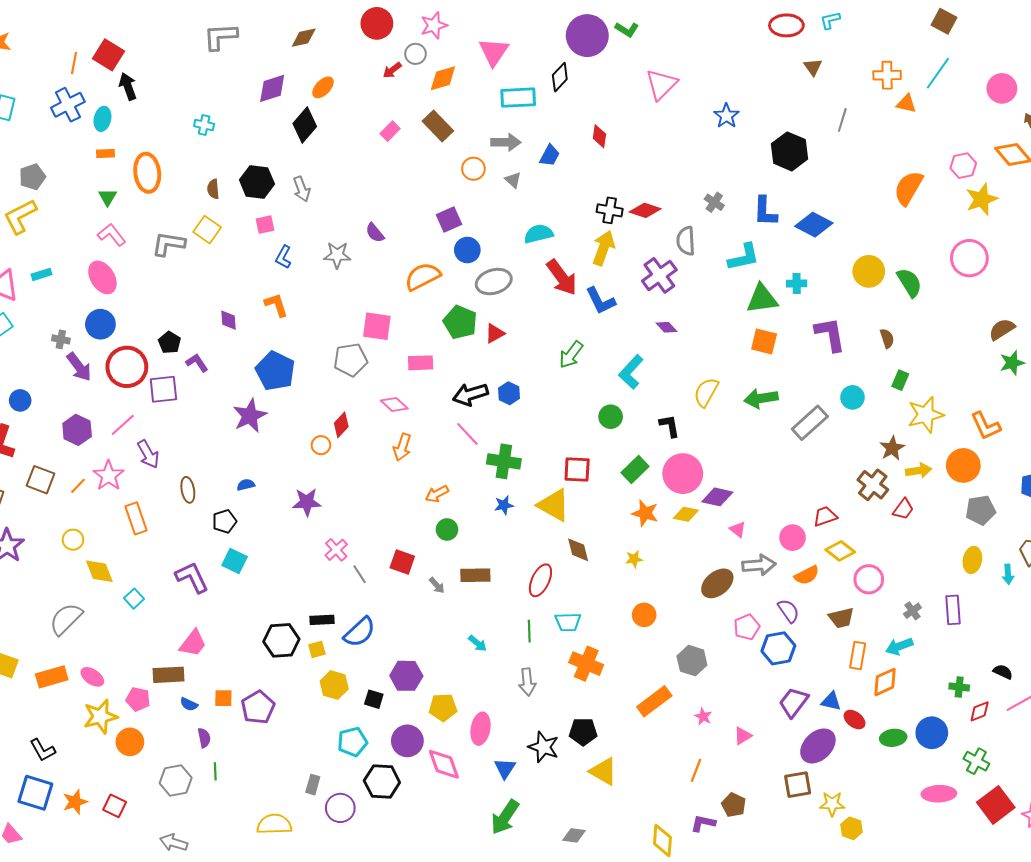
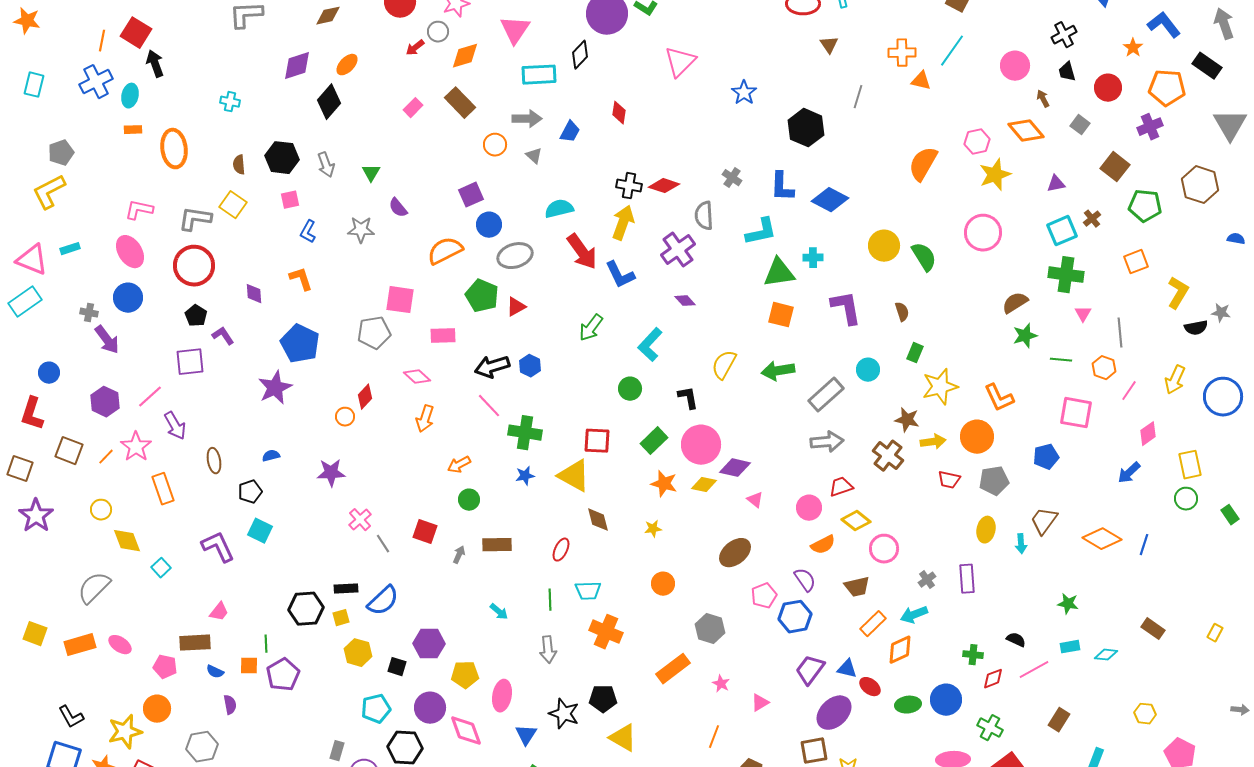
green triangle: (108, 197) -> (371, 173), moved
pink L-shape: (112, 235) -> (139, 210), turned -40
red circle: (127, 367) -> (194, 266), moved
brown star: (892, 448) -> (907, 420), turned -30
red trapezoid: (903, 509) -> (949, 480), moved, turned 65
gray arrow: (759, 565) -> (827, 442), moved
red ellipse: (540, 580) -> (561, 550), size x0.7
gray arrow: (437, 585) -> (459, 555), turned -114
pink trapezoid: (193, 643) -> (219, 612), size x0.7
orange rectangle: (858, 656) -> (873, 624), turned 36
yellow star: (100, 716) -> (125, 732), moved
green line: (215, 771) -> (266, 644), moved

